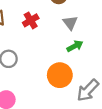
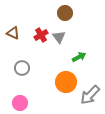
gray triangle: (70, 23) -> (59, 37), moved

